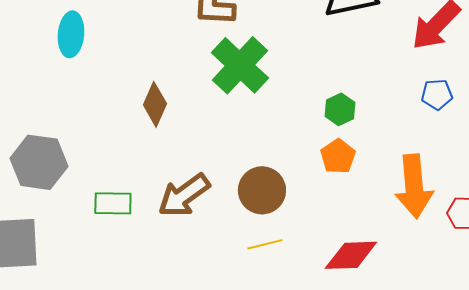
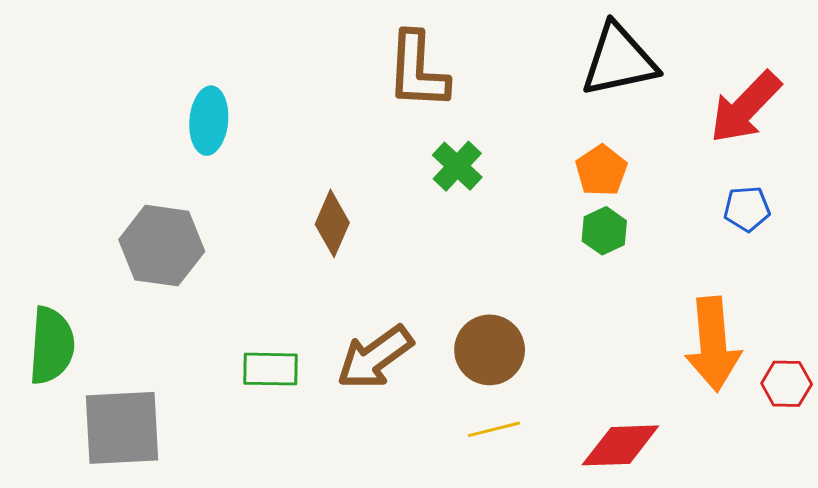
green cross: (240, 65) -> (457, 166), size x0.6
orange pentagon: (338, 156) -> (601, 171), moved
gray hexagon: (39, 162) -> (162, 246), moved

